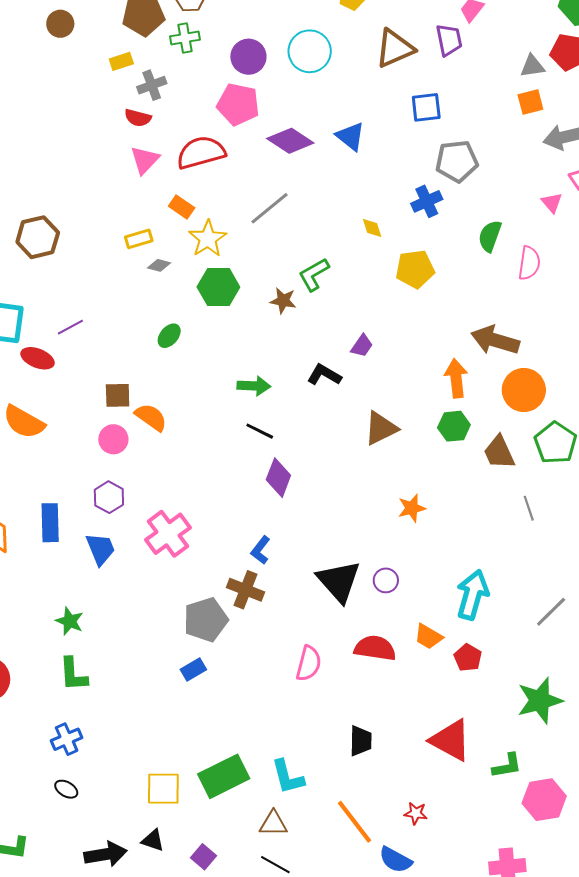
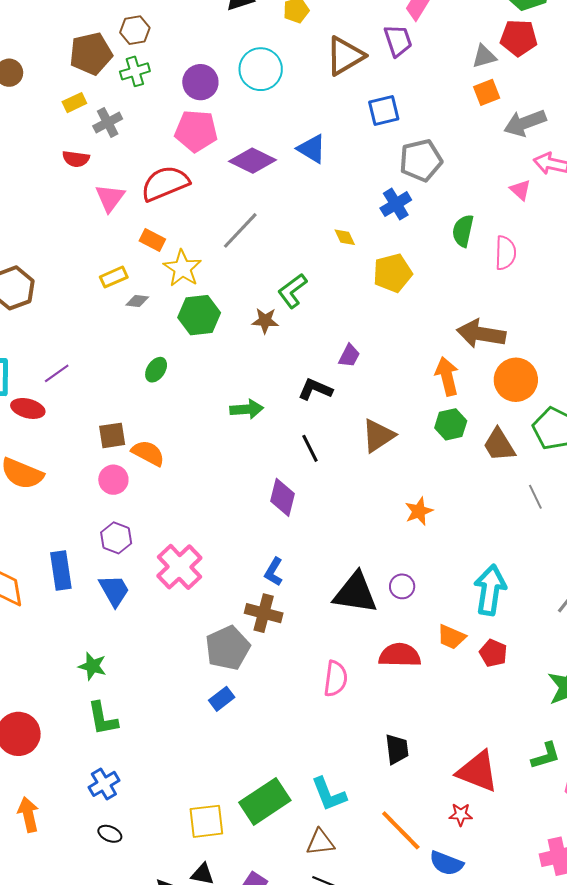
red semicircle: (138, 118) -> (76, 159), moved
black line: (260, 431) -> (310, 448), moved, turned 44
black triangle: (339, 581) -> (355, 593), turned -33
red triangle: (451, 740) -> (478, 772), moved

